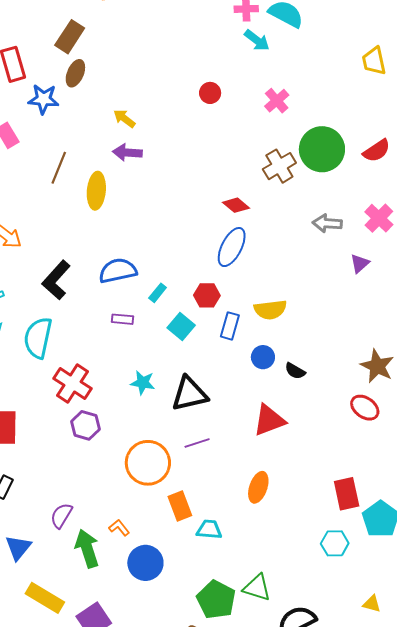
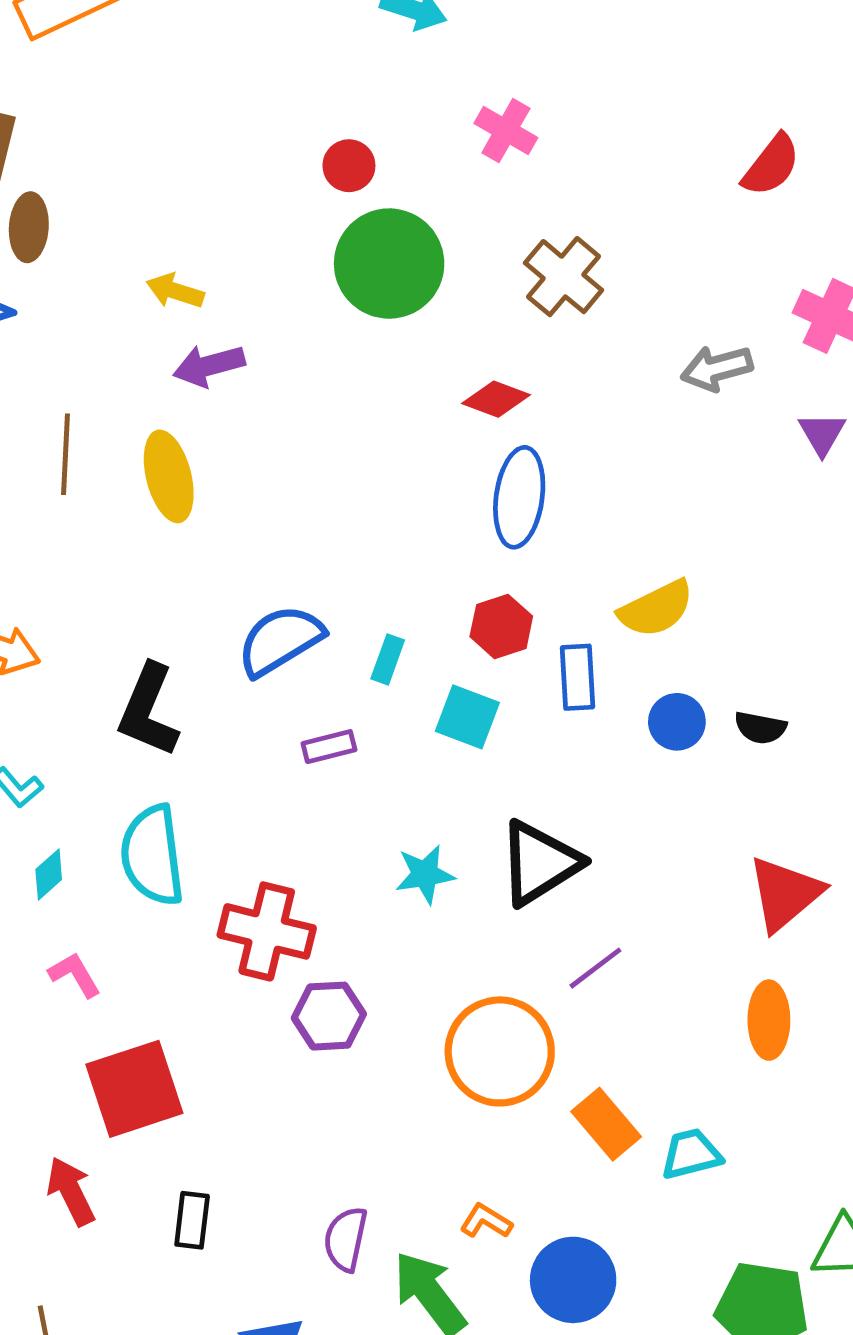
green circle: (322, 149) -> (389, 264), moved
red triangle: (269, 420) -> (785, 894), moved

